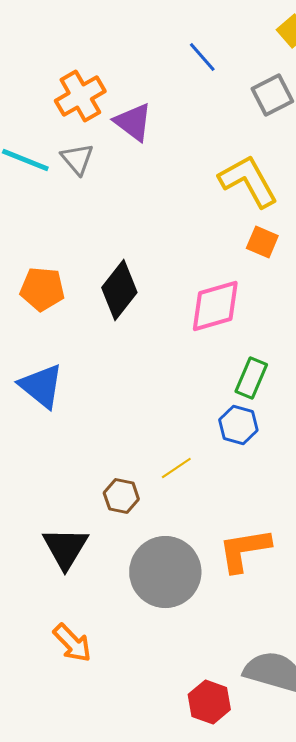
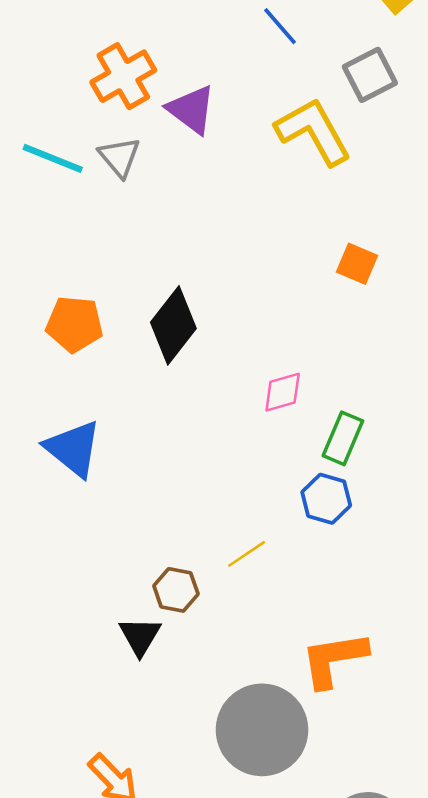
yellow L-shape: (248, 181) -> (313, 131), moved
pink diamond: (215, 306) -> (283, 392), moved, size x0.6
black triangle: (65, 548) -> (140, 636), moved, size x0.7
gray circle: (165, 572) -> (262, 730), moved

